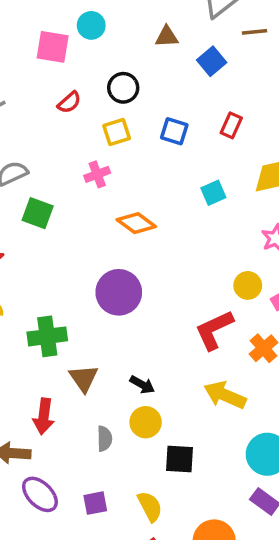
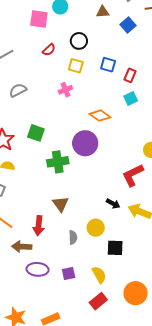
red rectangle: (231, 125) -> (130, 75), moved
yellow square: (117, 132) -> (76, 66), turned 35
green square: (38, 213) -> (36, 133), moved
orange diamond: (136, 223) -> (100, 116), moved
purple circle: (119, 292) -> (85, 143), moved
green cross: (47, 336) -> (58, 162), moved
black arrow: (142, 385) -> (113, 204), moved
purple ellipse: (40, 494) -> (38, 269), turned -40

